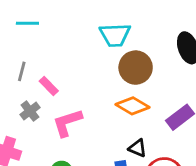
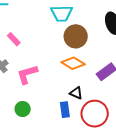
pink rectangle: (49, 86) -> (14, 39), moved

